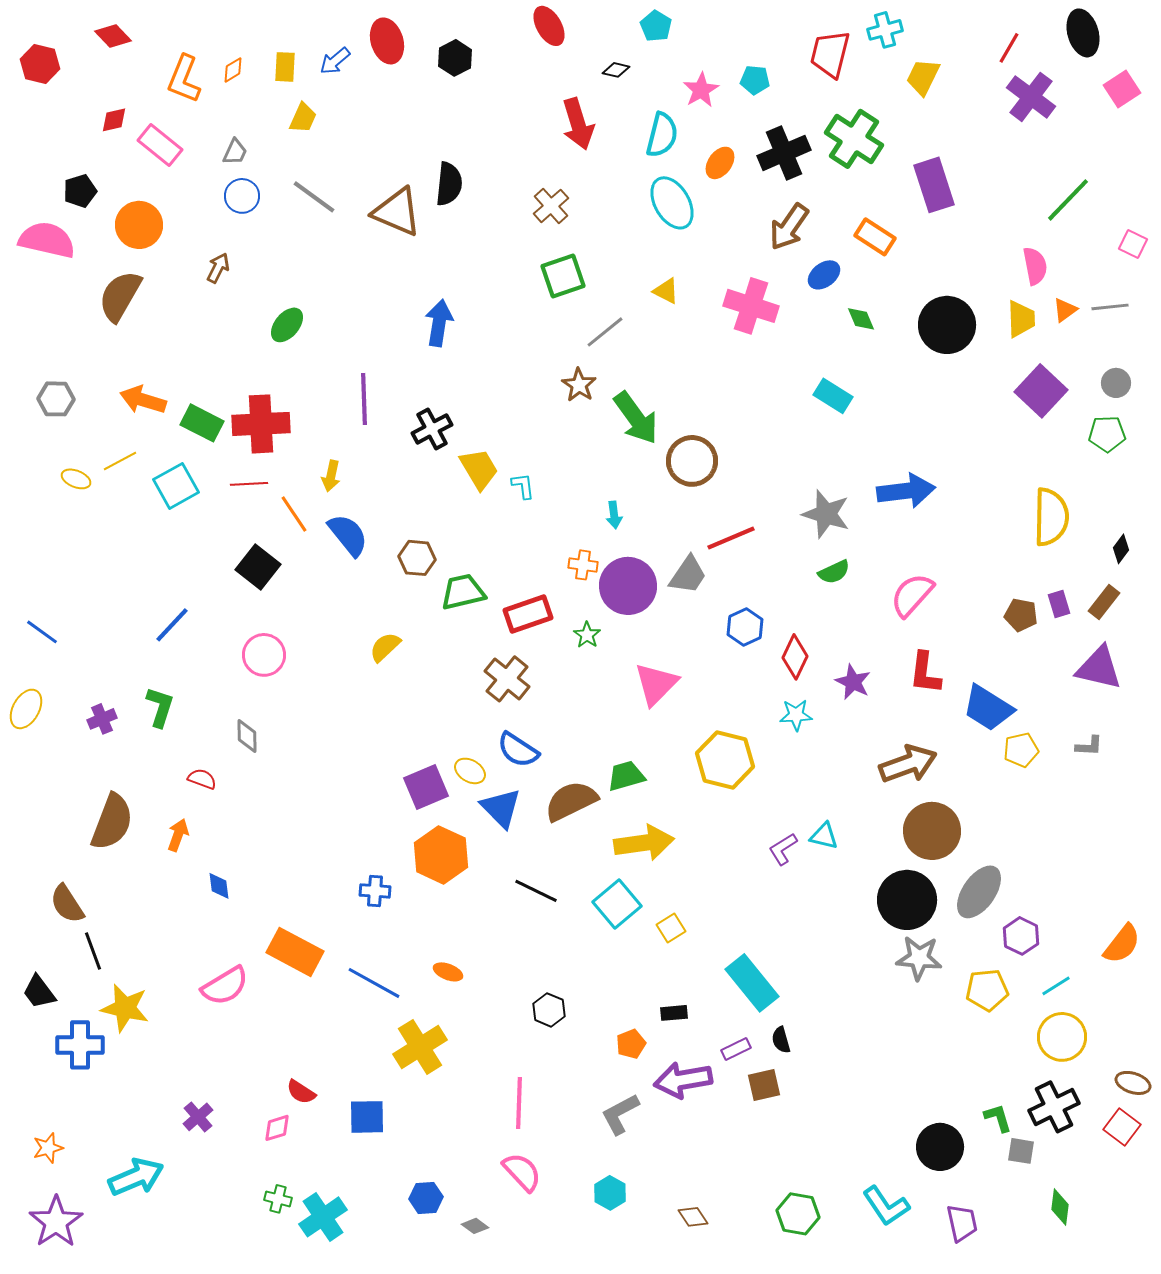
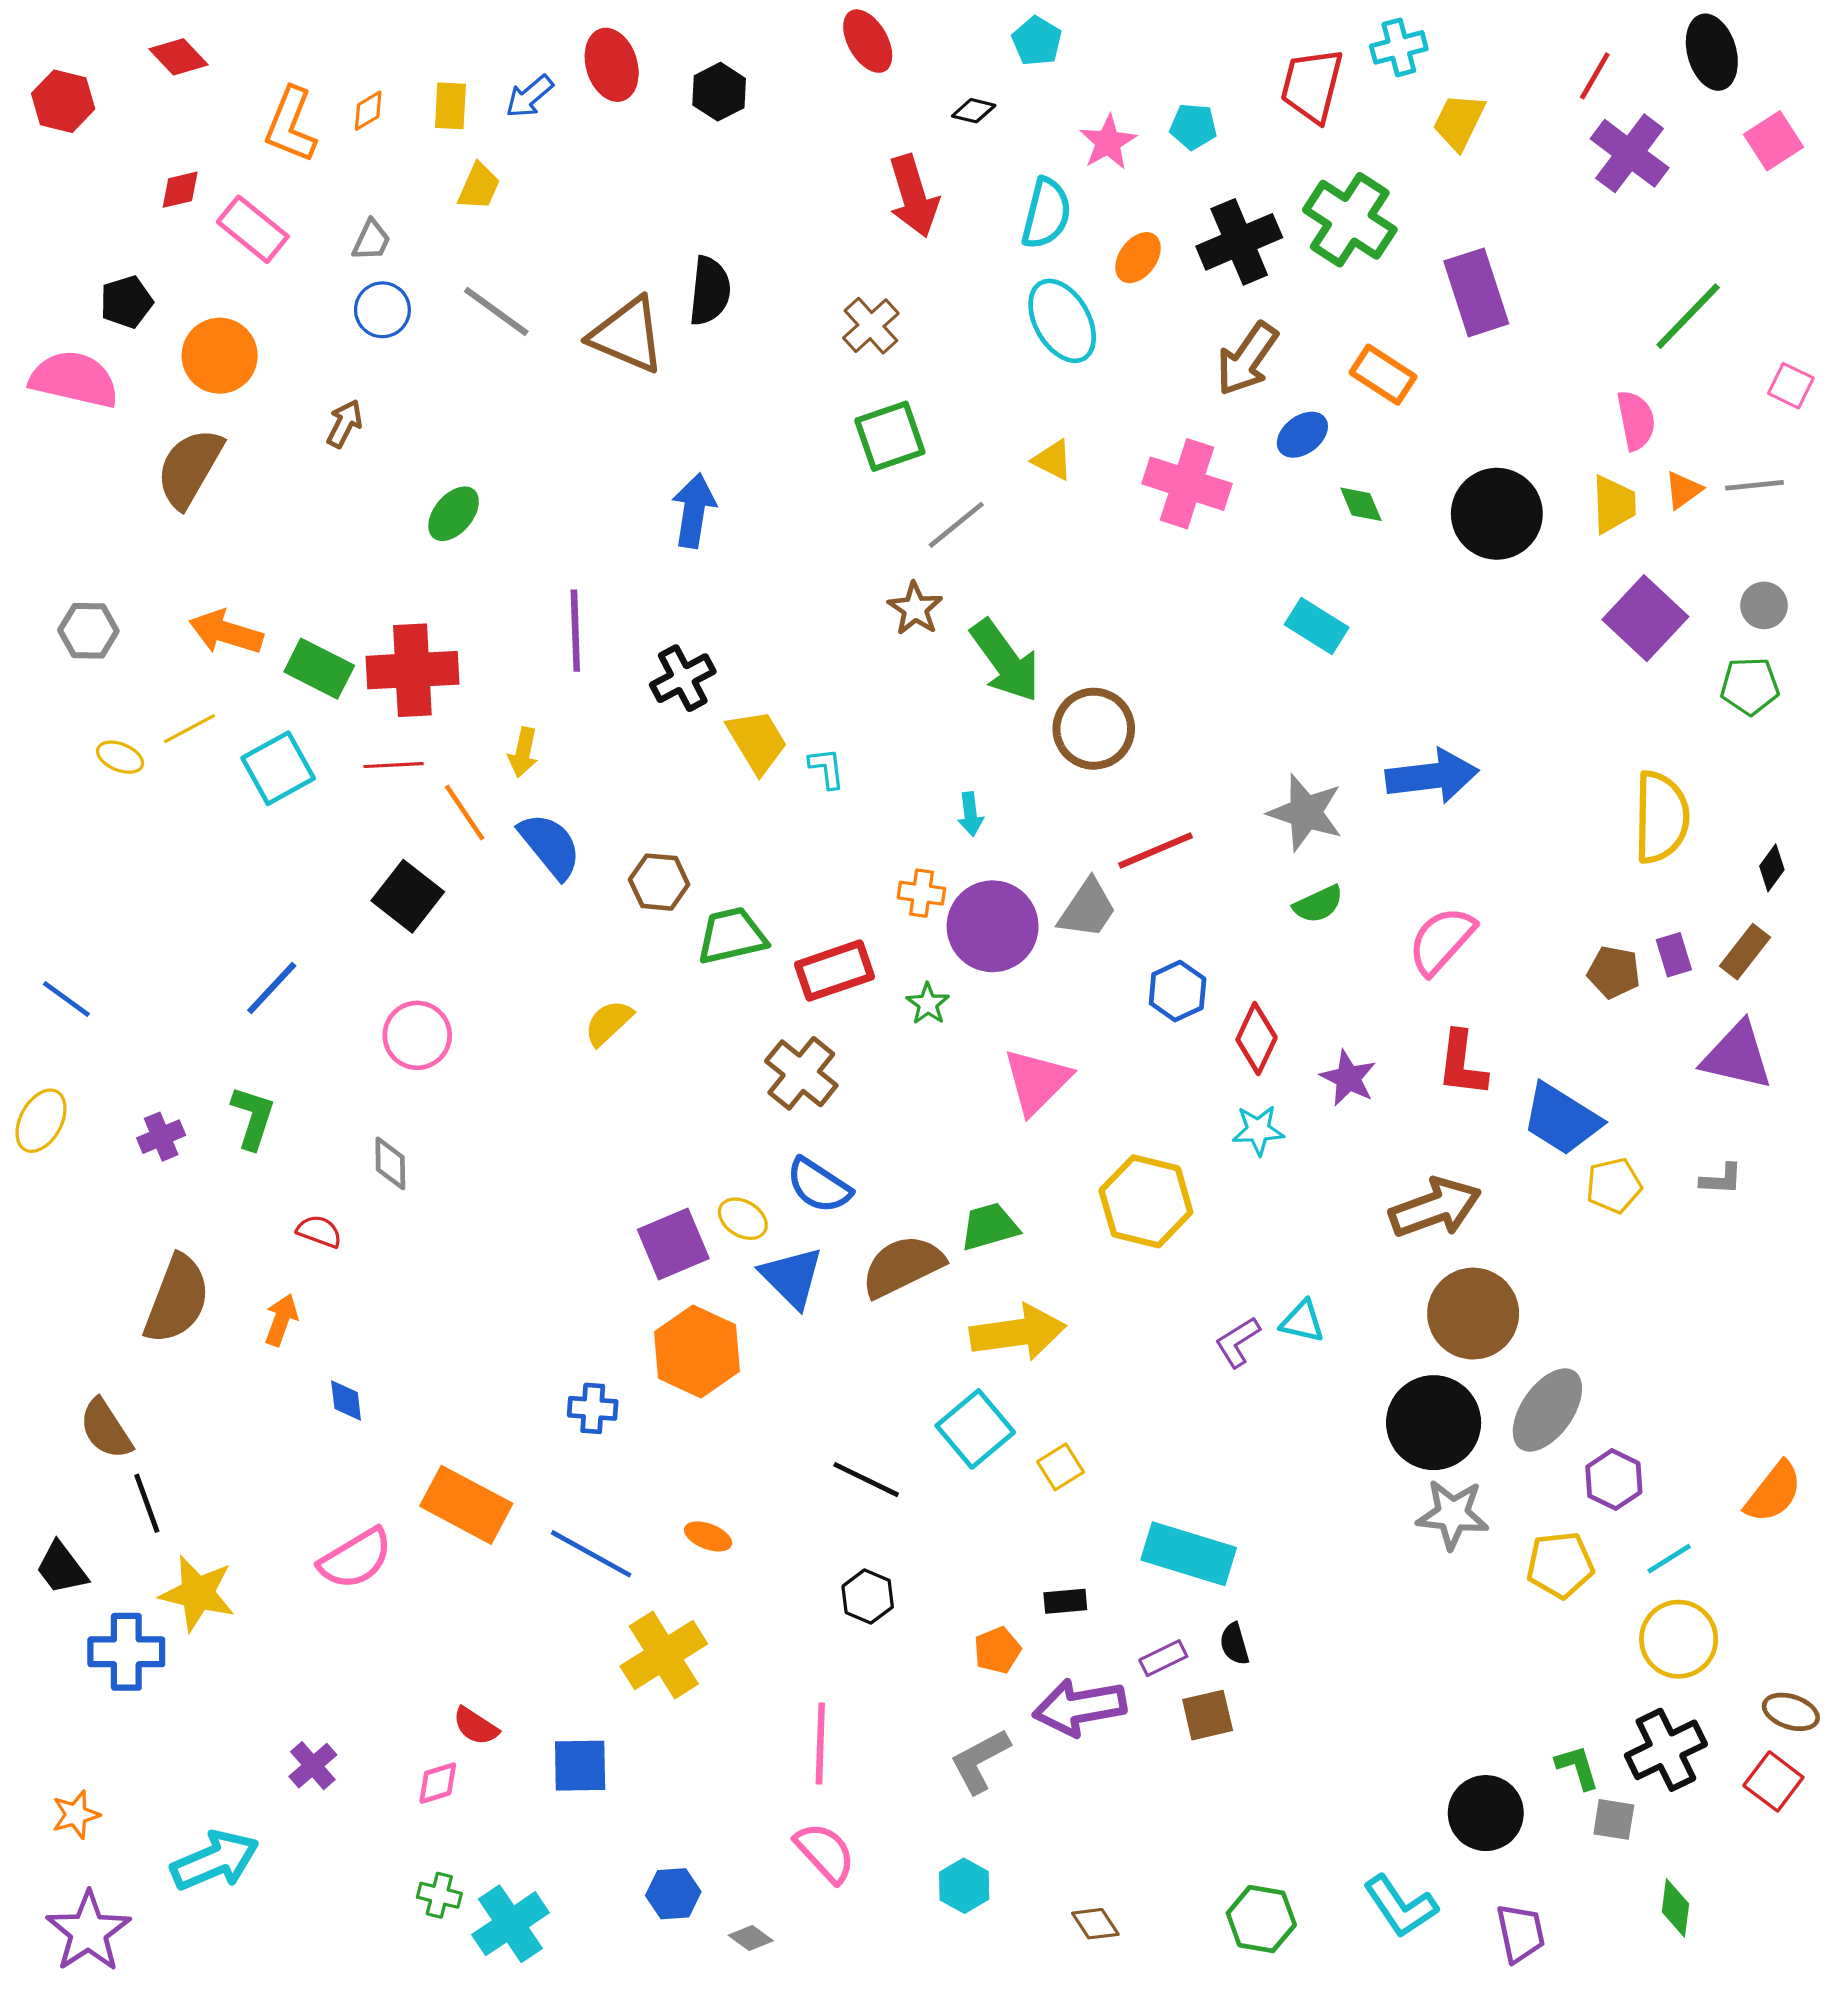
black line: (536, 891) -> (866, 1480), moved
cyan rectangle: (752, 983) -> (1189, 1554), turned -34

